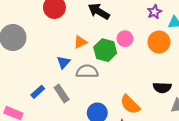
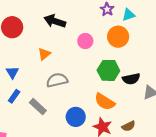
green hexagon: (105, 50) -> (108, 70), moved
blue triangle: (63, 62) -> (12, 72), moved
blue rectangle: (38, 92) -> (14, 96), moved

